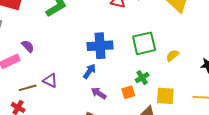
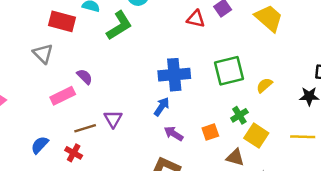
green cross: (142, 78) -> (239, 115), moved
purple triangle: (50, 81) -> (113, 119), turned 35
yellow square: (165, 96) -> (256, 136), turned 30

